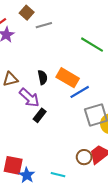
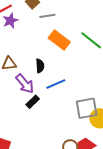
orange rectangle: (68, 78) -> (59, 40), moved
blue line: (80, 92) -> (56, 84), moved

